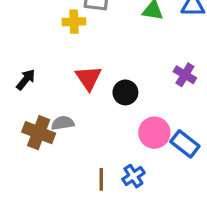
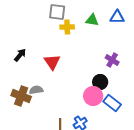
yellow cross: (74, 22) -> (67, 27), moved
black arrow: (26, 80) -> (20, 55), moved
black circle: (125, 92) -> (100, 82), moved

